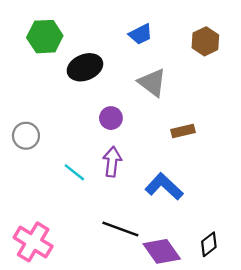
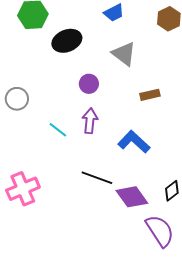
pink cross: (33, 242) -> (23, 189), turned 36

